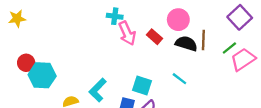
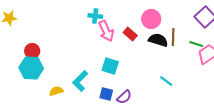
green line: (229, 48) -> (196, 44), turned 56
red circle: (26, 63) -> (32, 51), moved
cyan line: (179, 79) -> (166, 81), moved
cyan square: (142, 85) -> (110, 66), moved

